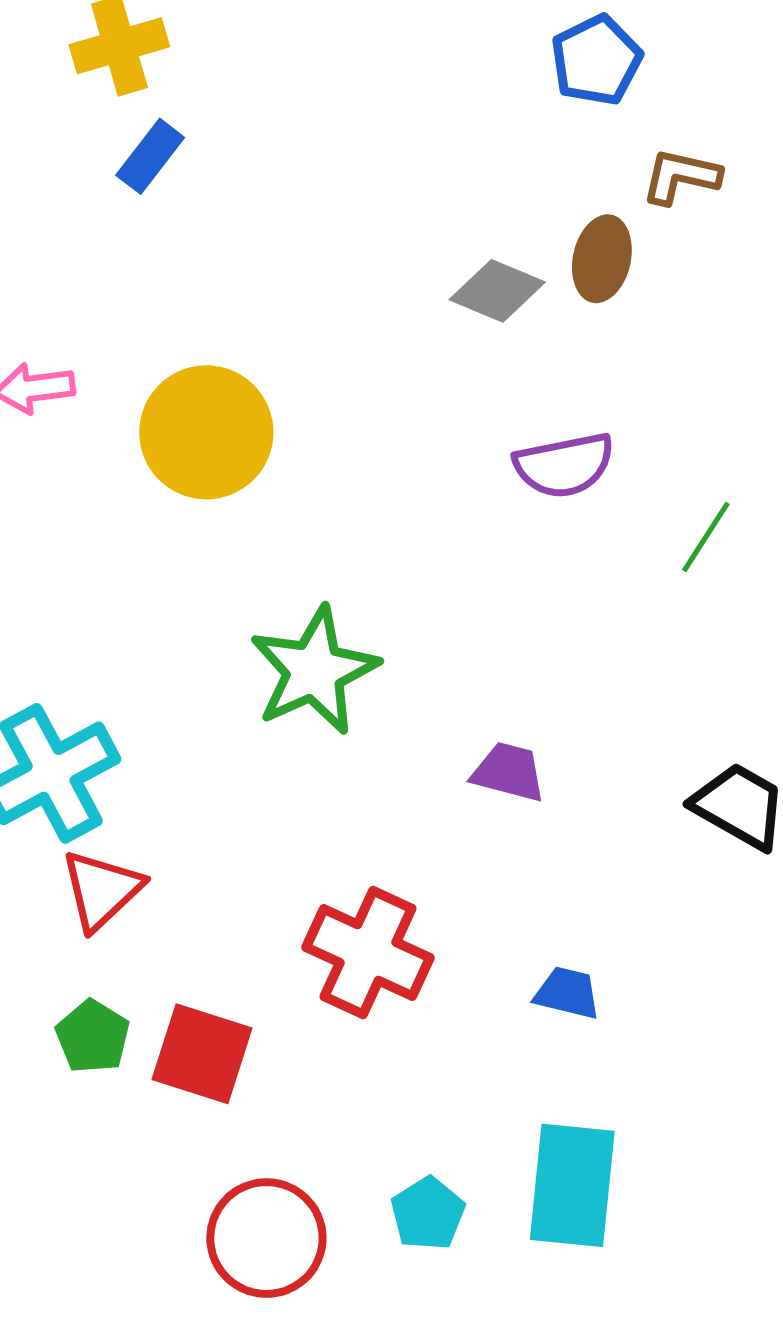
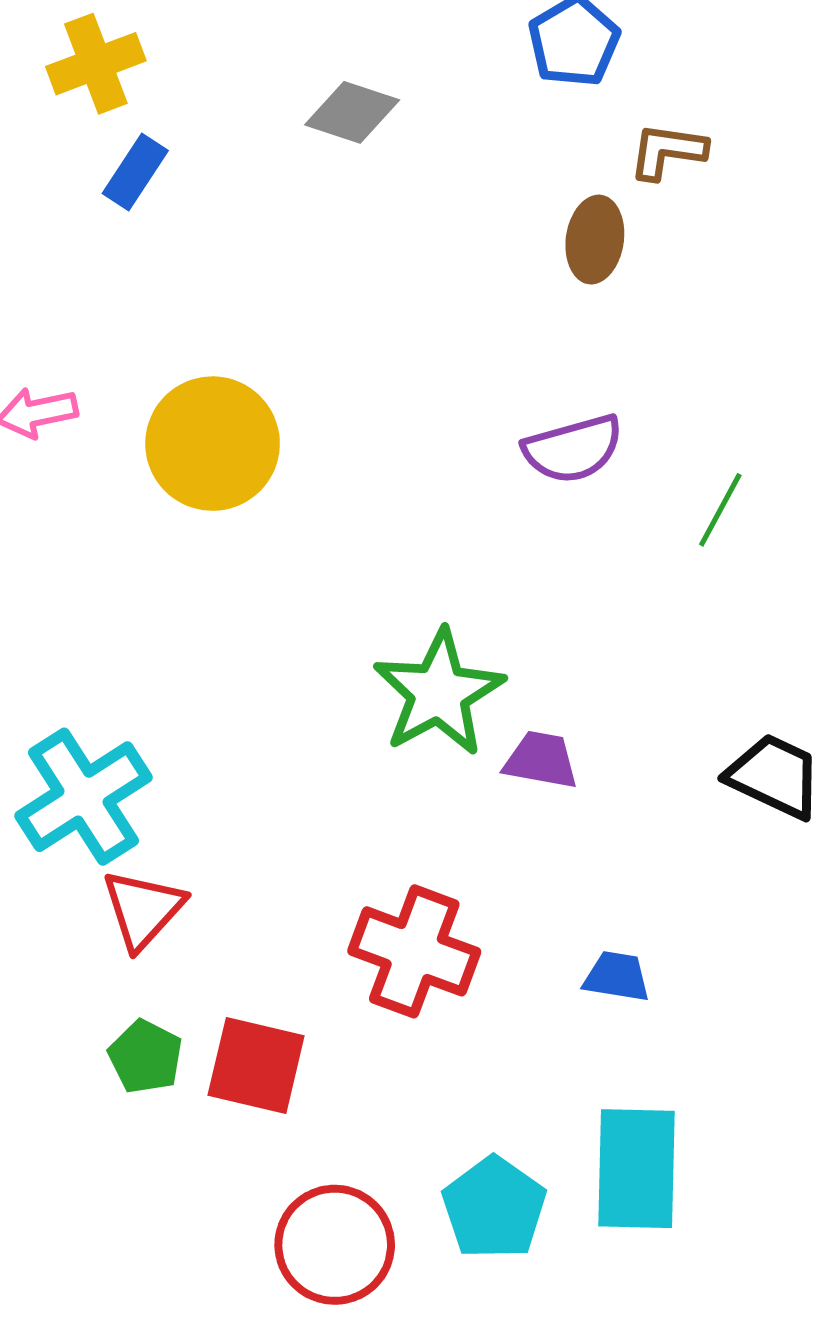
gray diamond: (497, 291) -> (352, 112), moved
green star: (314, 671) -> (439, 693), moved
cyan pentagon: (428, 1214) -> (494, 1208), size x1.4

